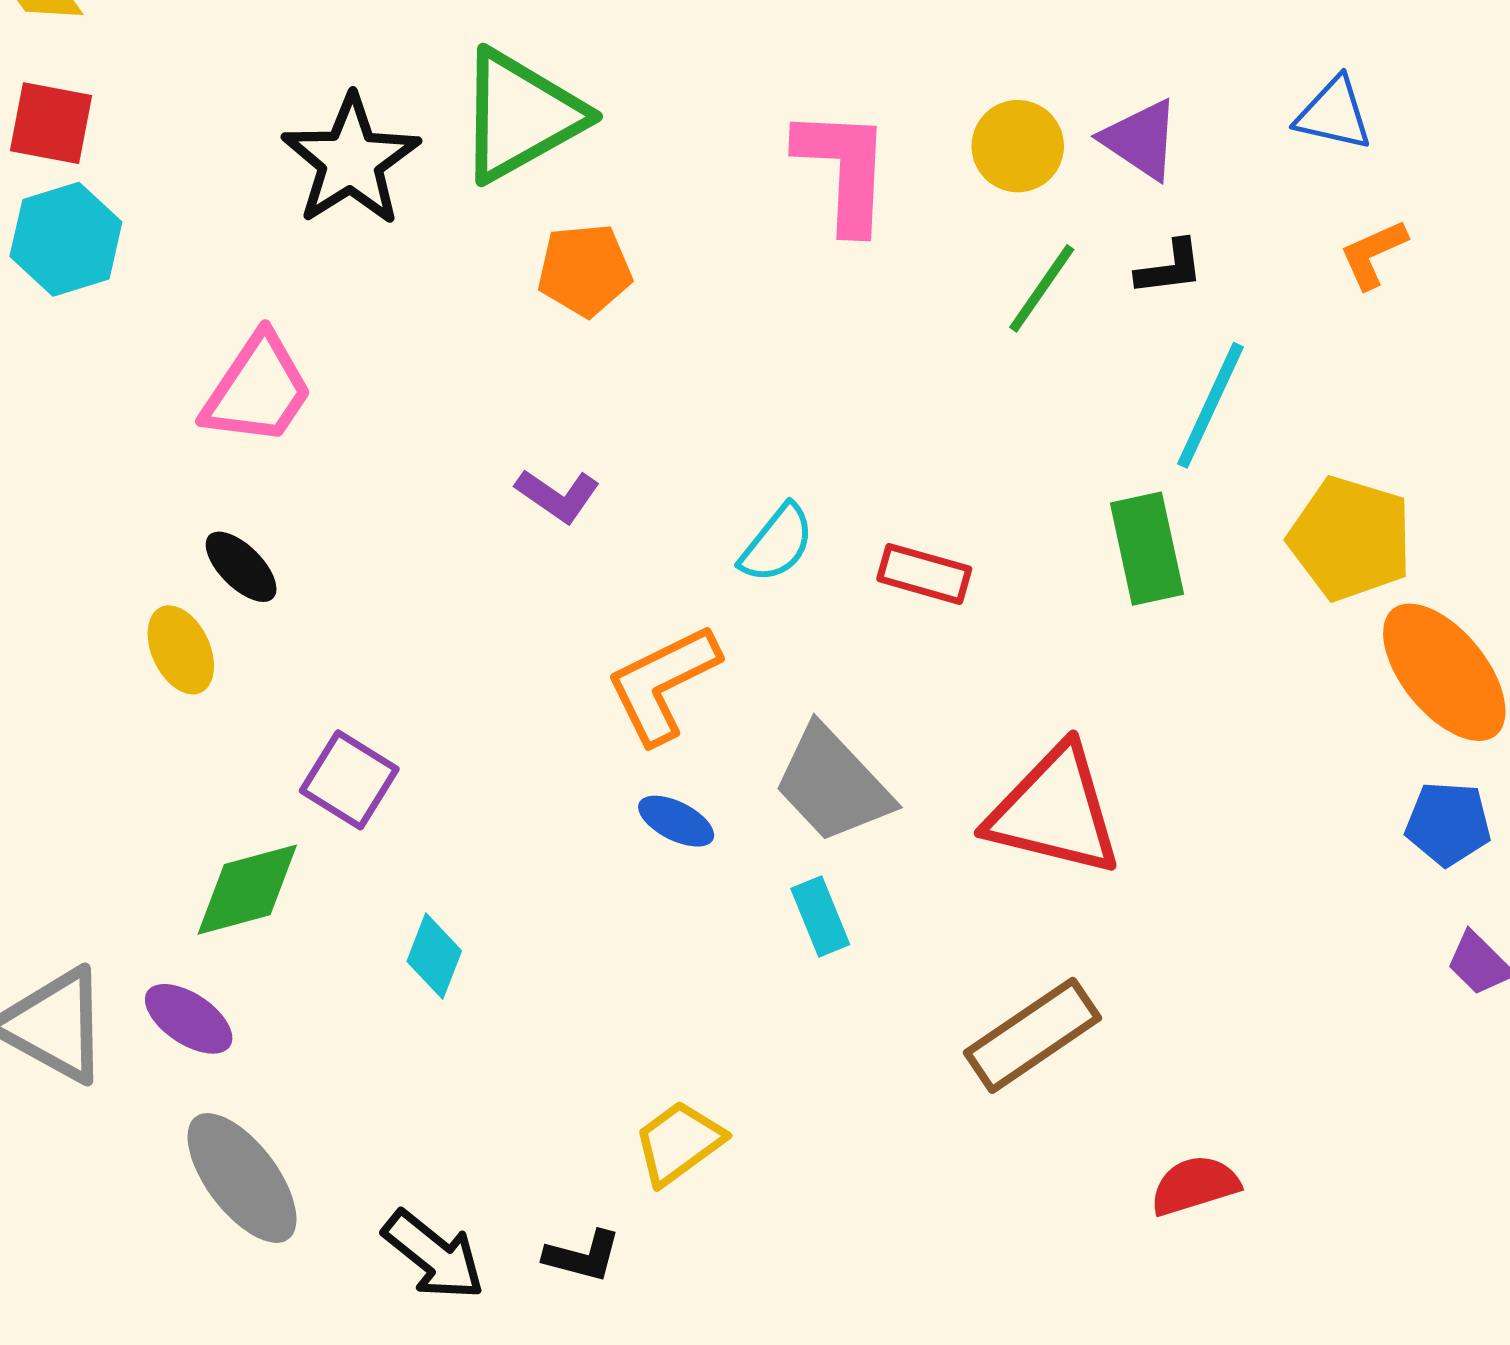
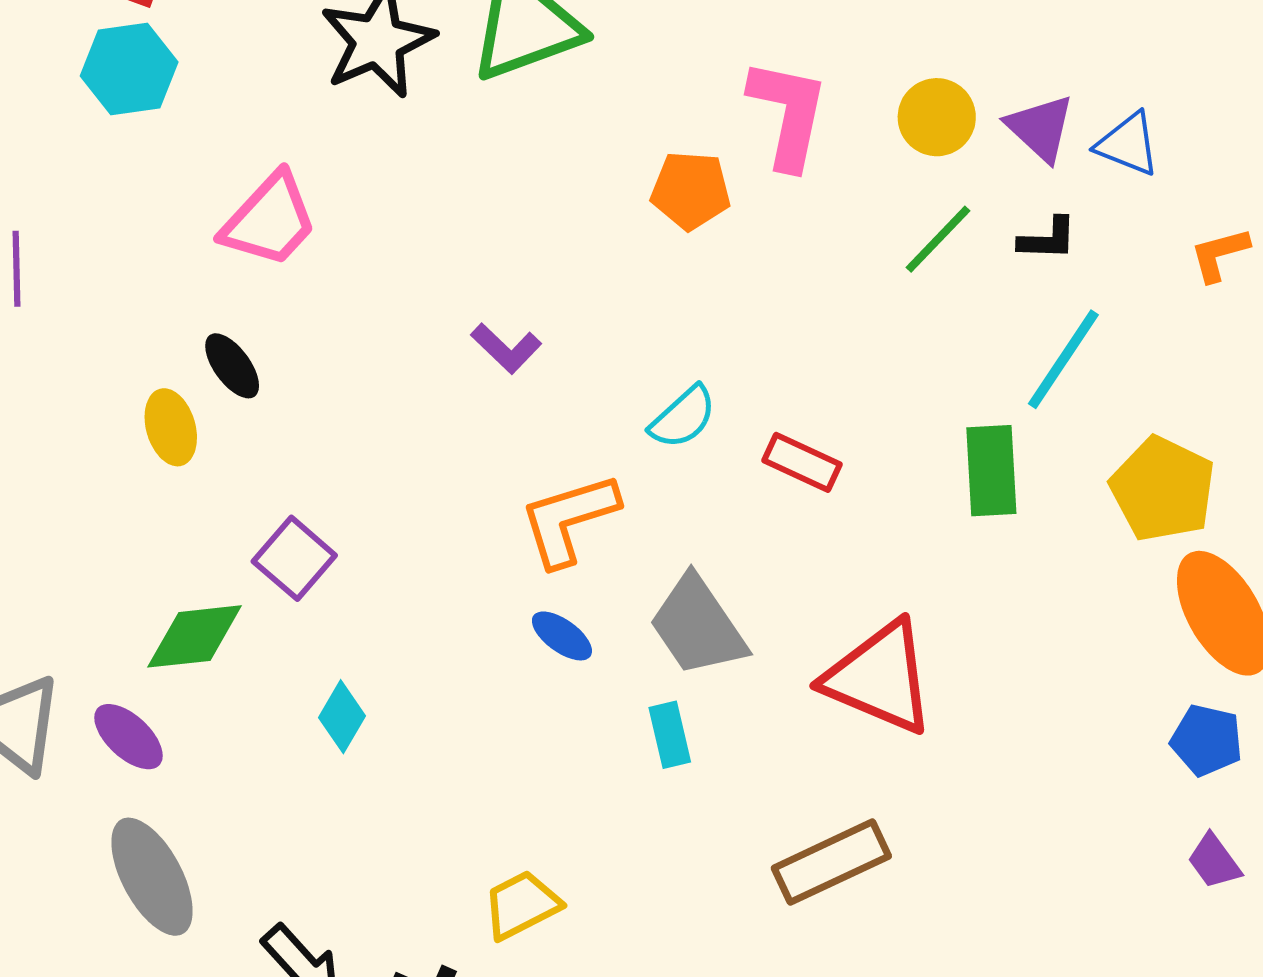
blue triangle: (1334, 114) -> (1128, 144), moved
orange pentagon: (585, 270) -> (691, 190), moved

